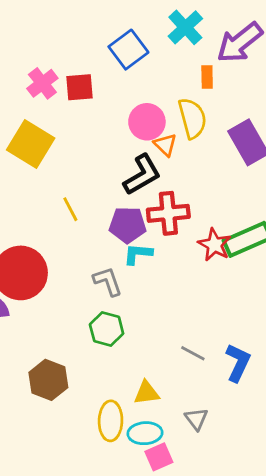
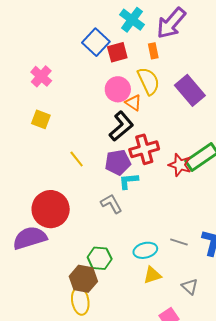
red square: (79, 87) -> (117, 52), moved
yellow square: (31, 144) -> (41, 119), size x0.6
green hexagon: (107, 329) -> (100, 258), moved
yellow ellipse: (111, 421) -> (80, 301), moved
cyan ellipse: (145, 433) -> (145, 250), moved

